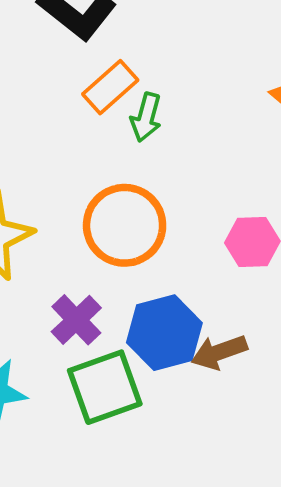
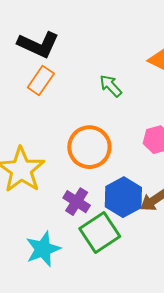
orange rectangle: (110, 87) -> (41, 80), moved
green arrow: (146, 117) -> (111, 86), moved, turned 135

